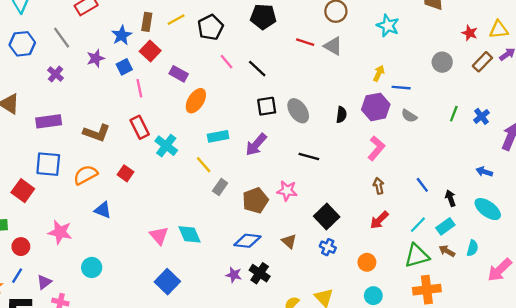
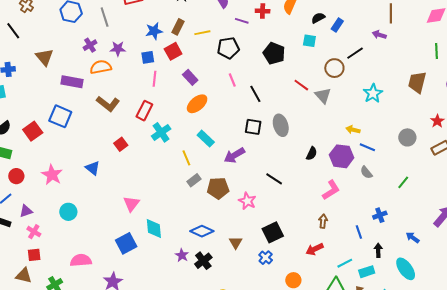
purple star: (96, 58) -> (118, 49), moved
yellow arrow: (379, 73) -> (353, 130), turned -120
gray ellipse: (298, 111) -> (281, 125), moved
blue cross: (481, 116) -> (380, 215), moved
red rectangle: (140, 127) -> (144, 111), turned 36
cyan rectangle: (218, 136) -> (206, 139), turned 36
orange semicircle: (85, 175) -> (101, 67), moved
brown pentagon: (255, 200) -> (218, 188), moved
cyan diamond: (190, 234) -> (154, 229), moved

